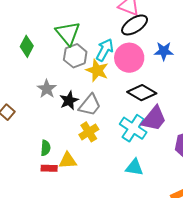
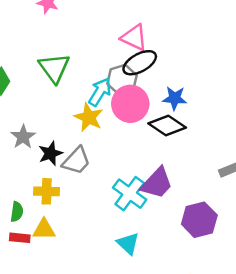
gray hexagon: (75, 56) -> (122, 80), moved
black diamond: (142, 93) -> (167, 125), moved
yellow cross: (89, 132) -> (47, 191), moved, turned 30
cyan triangle: (134, 167) -> (128, 243), turned 30

